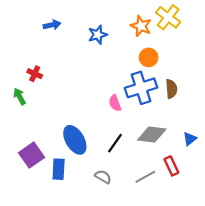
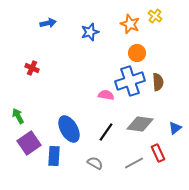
yellow cross: (168, 17) -> (155, 16), size x0.6
green arrow: (20, 96) -> (18, 116), moved
pink semicircle: (115, 103) -> (106, 95), turned 119

